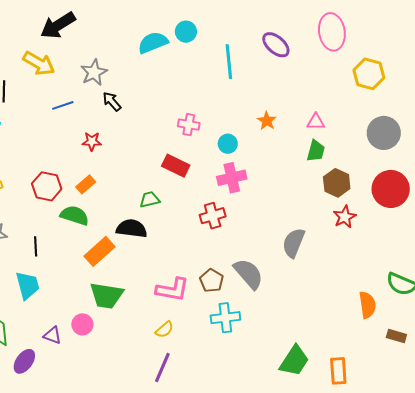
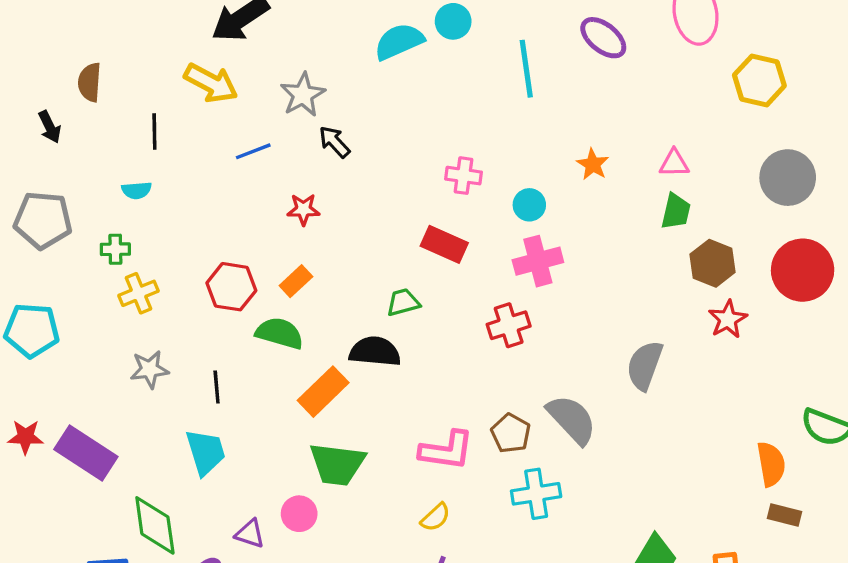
brown rectangle: (396, 336) -> (785, 515), moved

